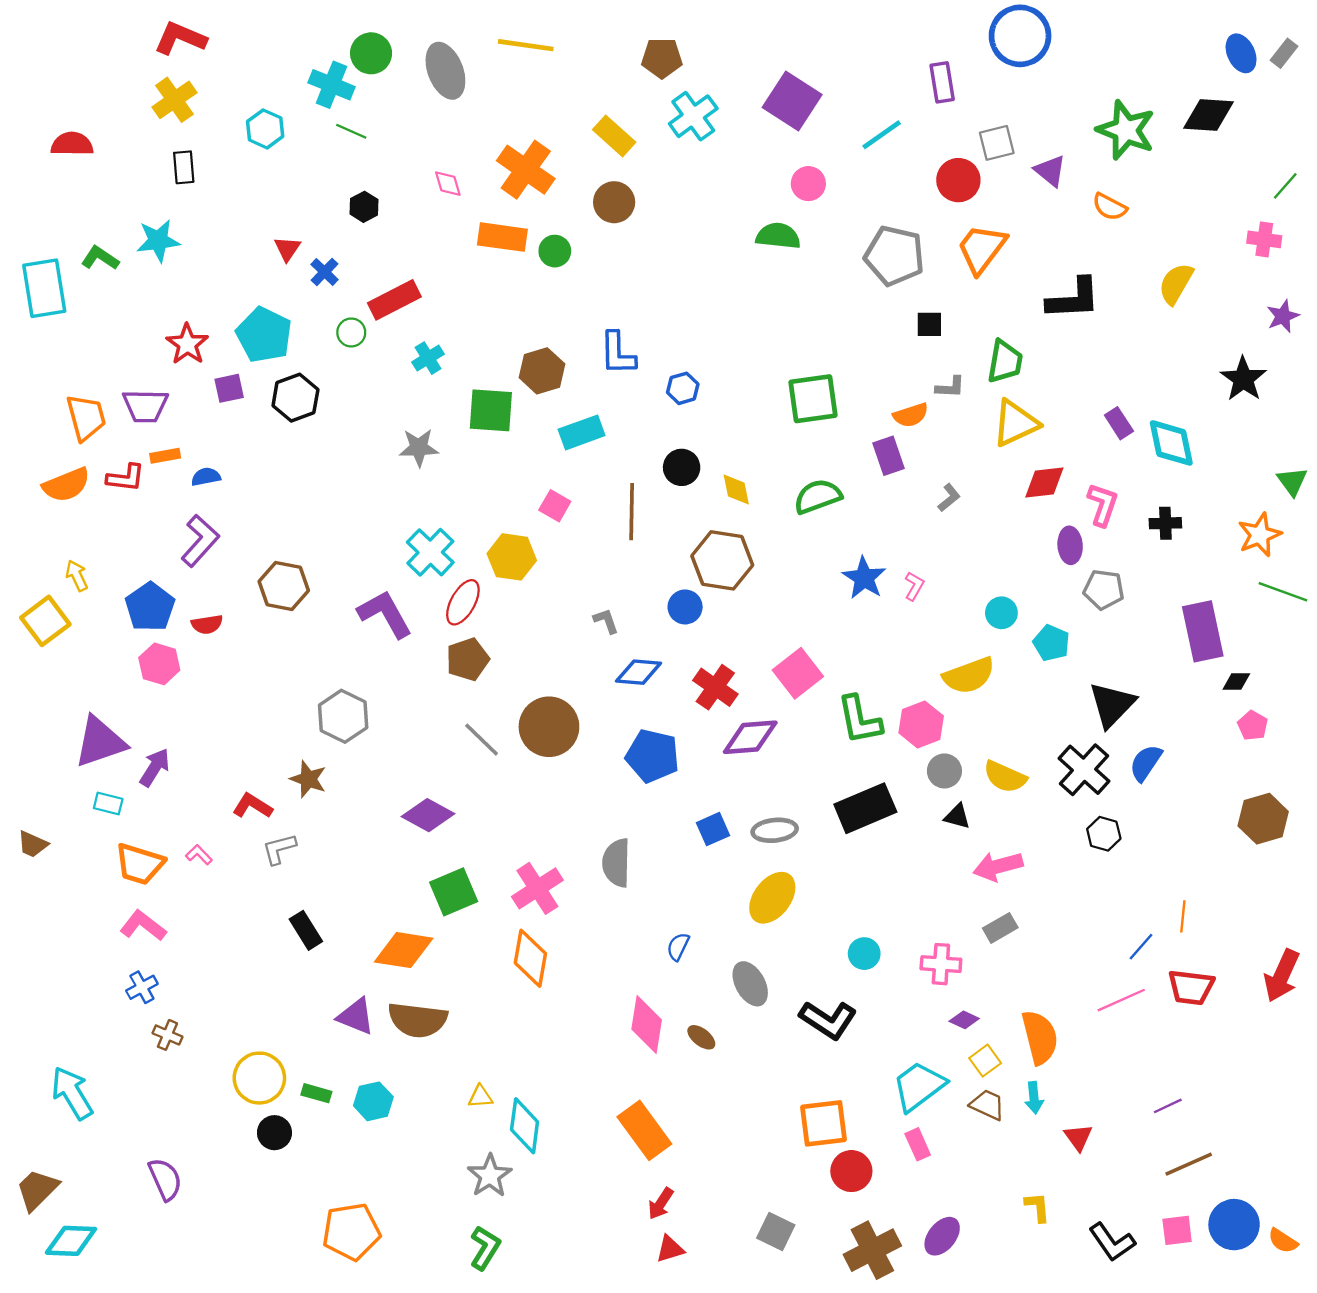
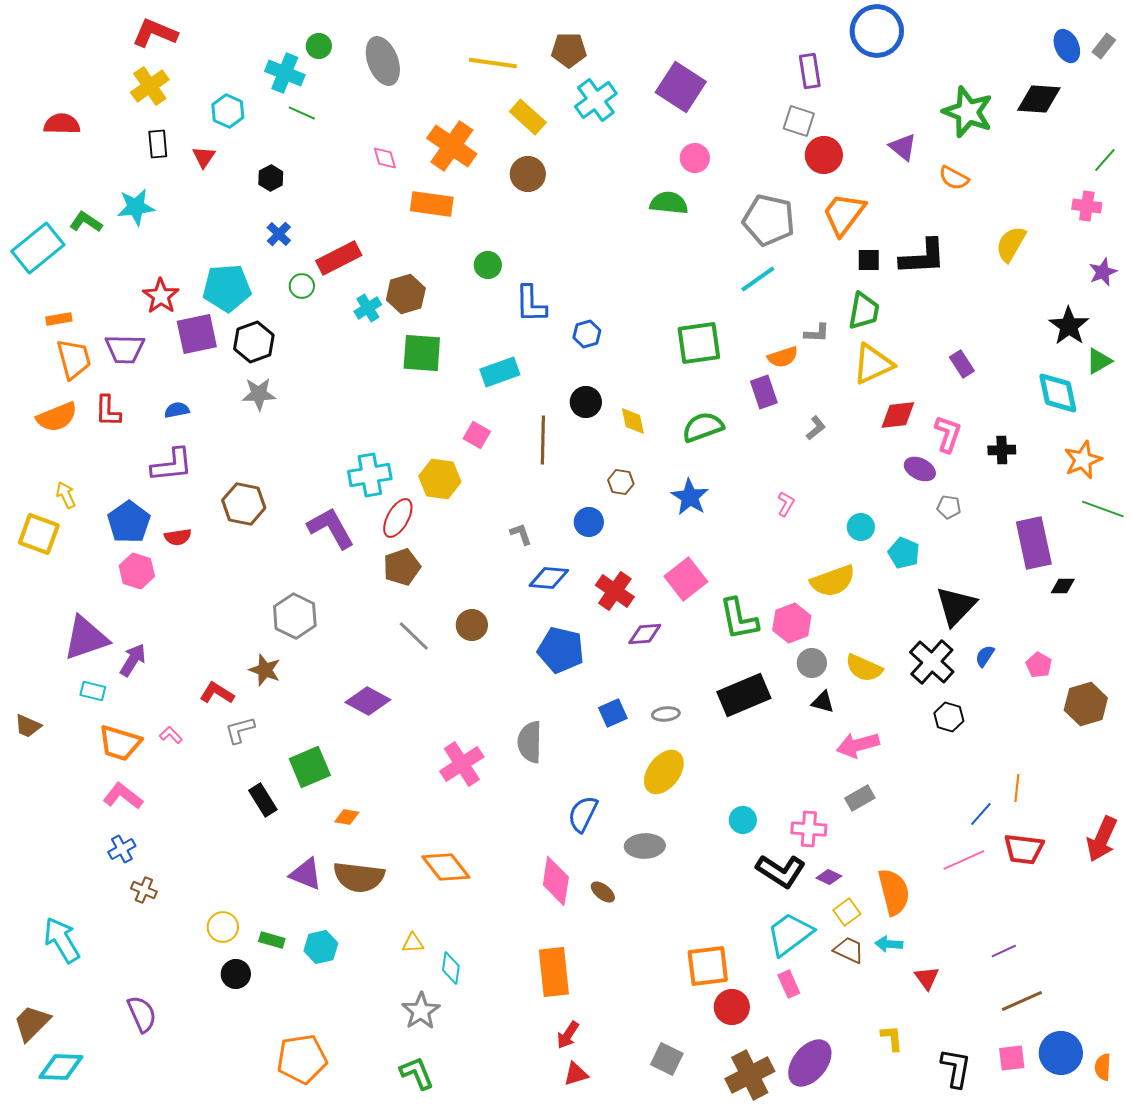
yellow line: (526, 45) -> (493, 63), moved
green circle: (371, 53) -> (319, 46), size x0.7
cyan line: (882, 135) -> (758, 279), moved
gray square: (997, 143) -> (799, 121), moved, turned 32
black hexagon: (364, 207) -> (271, 178), moved
red triangle: (287, 249) -> (204, 157), moved
green circle: (555, 251) -> (488, 265), moved
cyan rectangle: (44, 288) -> (38, 248), turned 60
black square: (929, 324) -> (869, 260), moved
cyan pentagon: (264, 335) -> (227, 288), turned -30
brown hexagon: (542, 371) -> (406, 294), moved
purple square: (229, 388) -> (197, 334), size x1.6
cyan diamond: (1171, 443) -> (1058, 393), moved
gray star: (419, 448) -> (259, 394), moved
orange rectangle: (165, 456) -> (59, 319), moved
red L-shape: (126, 478) -> (108, 411), turned 84
green triangle: (1292, 481) -> (1099, 361), moved, turned 36
purple L-shape: (200, 541) -> (172, 465), turned 42
purple ellipse: (1070, 545) -> (920, 469), turned -60
cyan cross: (430, 552) -> (370, 475), turned 36
brown hexagon: (722, 560) -> (621, 482), size x0.5
blue star: (864, 578) -> (690, 497), moved
gray pentagon: (1104, 590) -> (949, 507), size x0.7
yellow square: (45, 621) -> (39, 534), turned -33
pink pentagon: (1253, 726) -> (1039, 665), moved
brown circle: (549, 727) -> (472, 625), size x0.6
purple diamond: (750, 737) -> (645, 634), size x0.7
blue semicircle: (1146, 763) -> (985, 656), size x0.7
gray ellipse: (775, 830) -> (666, 714), size x0.7
green square: (454, 892) -> (310, 767), moved
blue semicircle: (678, 947) -> (583, 814), size x1.5
orange diamond: (404, 950) -> (347, 817), size x0.5
orange diamond: (530, 958) -> (446, 867), moved, turned -48
gray ellipse: (750, 984) -> (645, 846), turned -63
black L-shape: (828, 1020) -> (781, 871), moved
yellow circle: (259, 1078) -> (223, 927), size x0.7
cyan arrow: (1034, 1098) -> (889, 944), turned 100
cyan diamond: (525, 1126) -> (451, 968), size x0.7
orange rectangle: (644, 1130) -> (554, 972), turned 30
purple ellipse: (942, 1236) -> (810, 1063), size x1.4
orange semicircle: (1283, 1241) -> (1103, 1067), turned 60
black L-shape: (1112, 1242) -> (956, 1068), turned -135
green L-shape: (485, 1248) -> (417, 1073), turned -54

